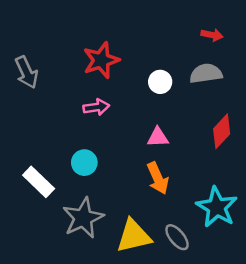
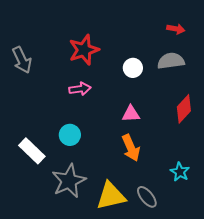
cyan star: (217, 207) -> (180, 172), size x0.6

